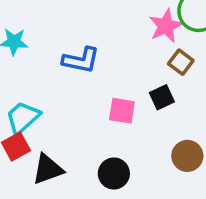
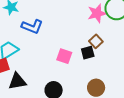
blue L-shape: (81, 60) -> (32, 27), moved
brown square: (181, 62) -> (96, 41), moved

